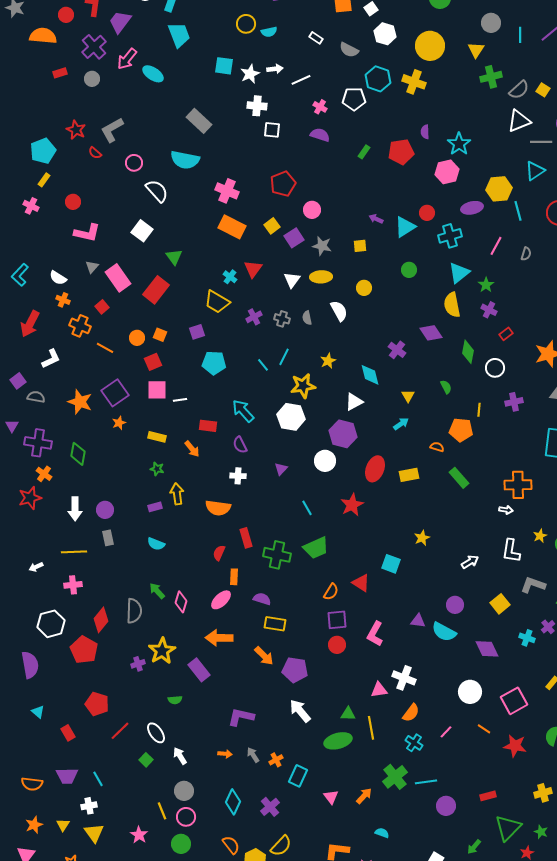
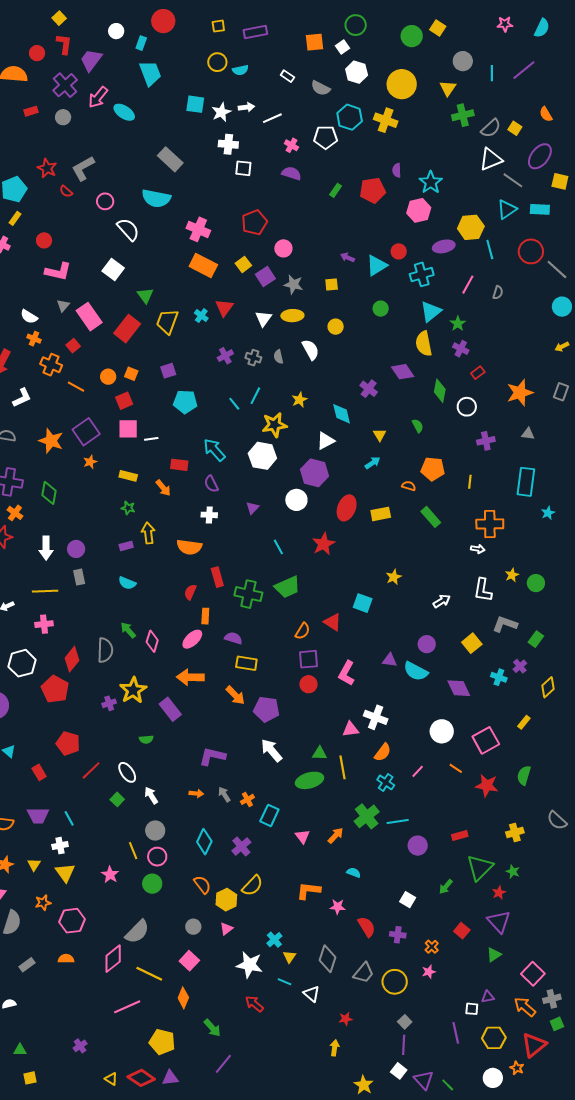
gray line: (541, 142) -> (513, 180), turned 35
yellow trapezoid: (217, 302) -> (167, 322), moved, turned 80
yellow line: (479, 410) -> (470, 482), moved

